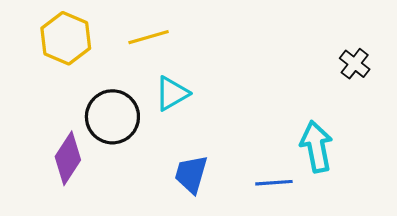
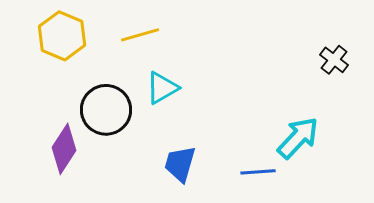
cyan arrow: (316, 147) -> (298, 138), turned 54

